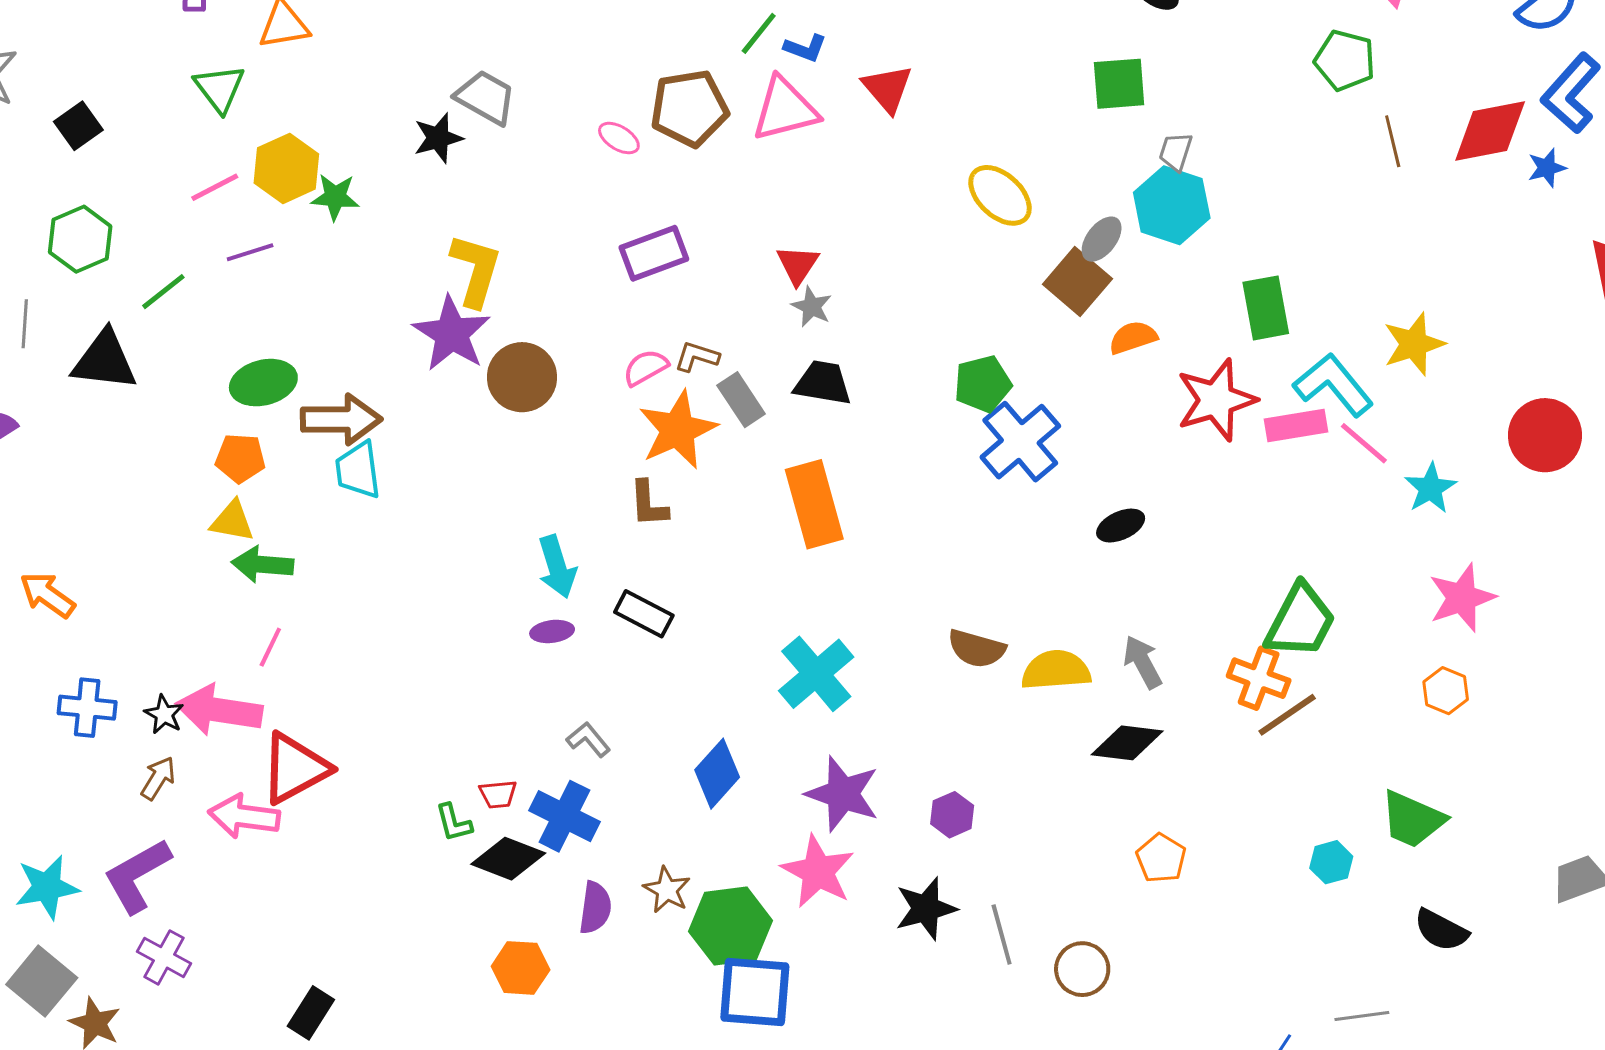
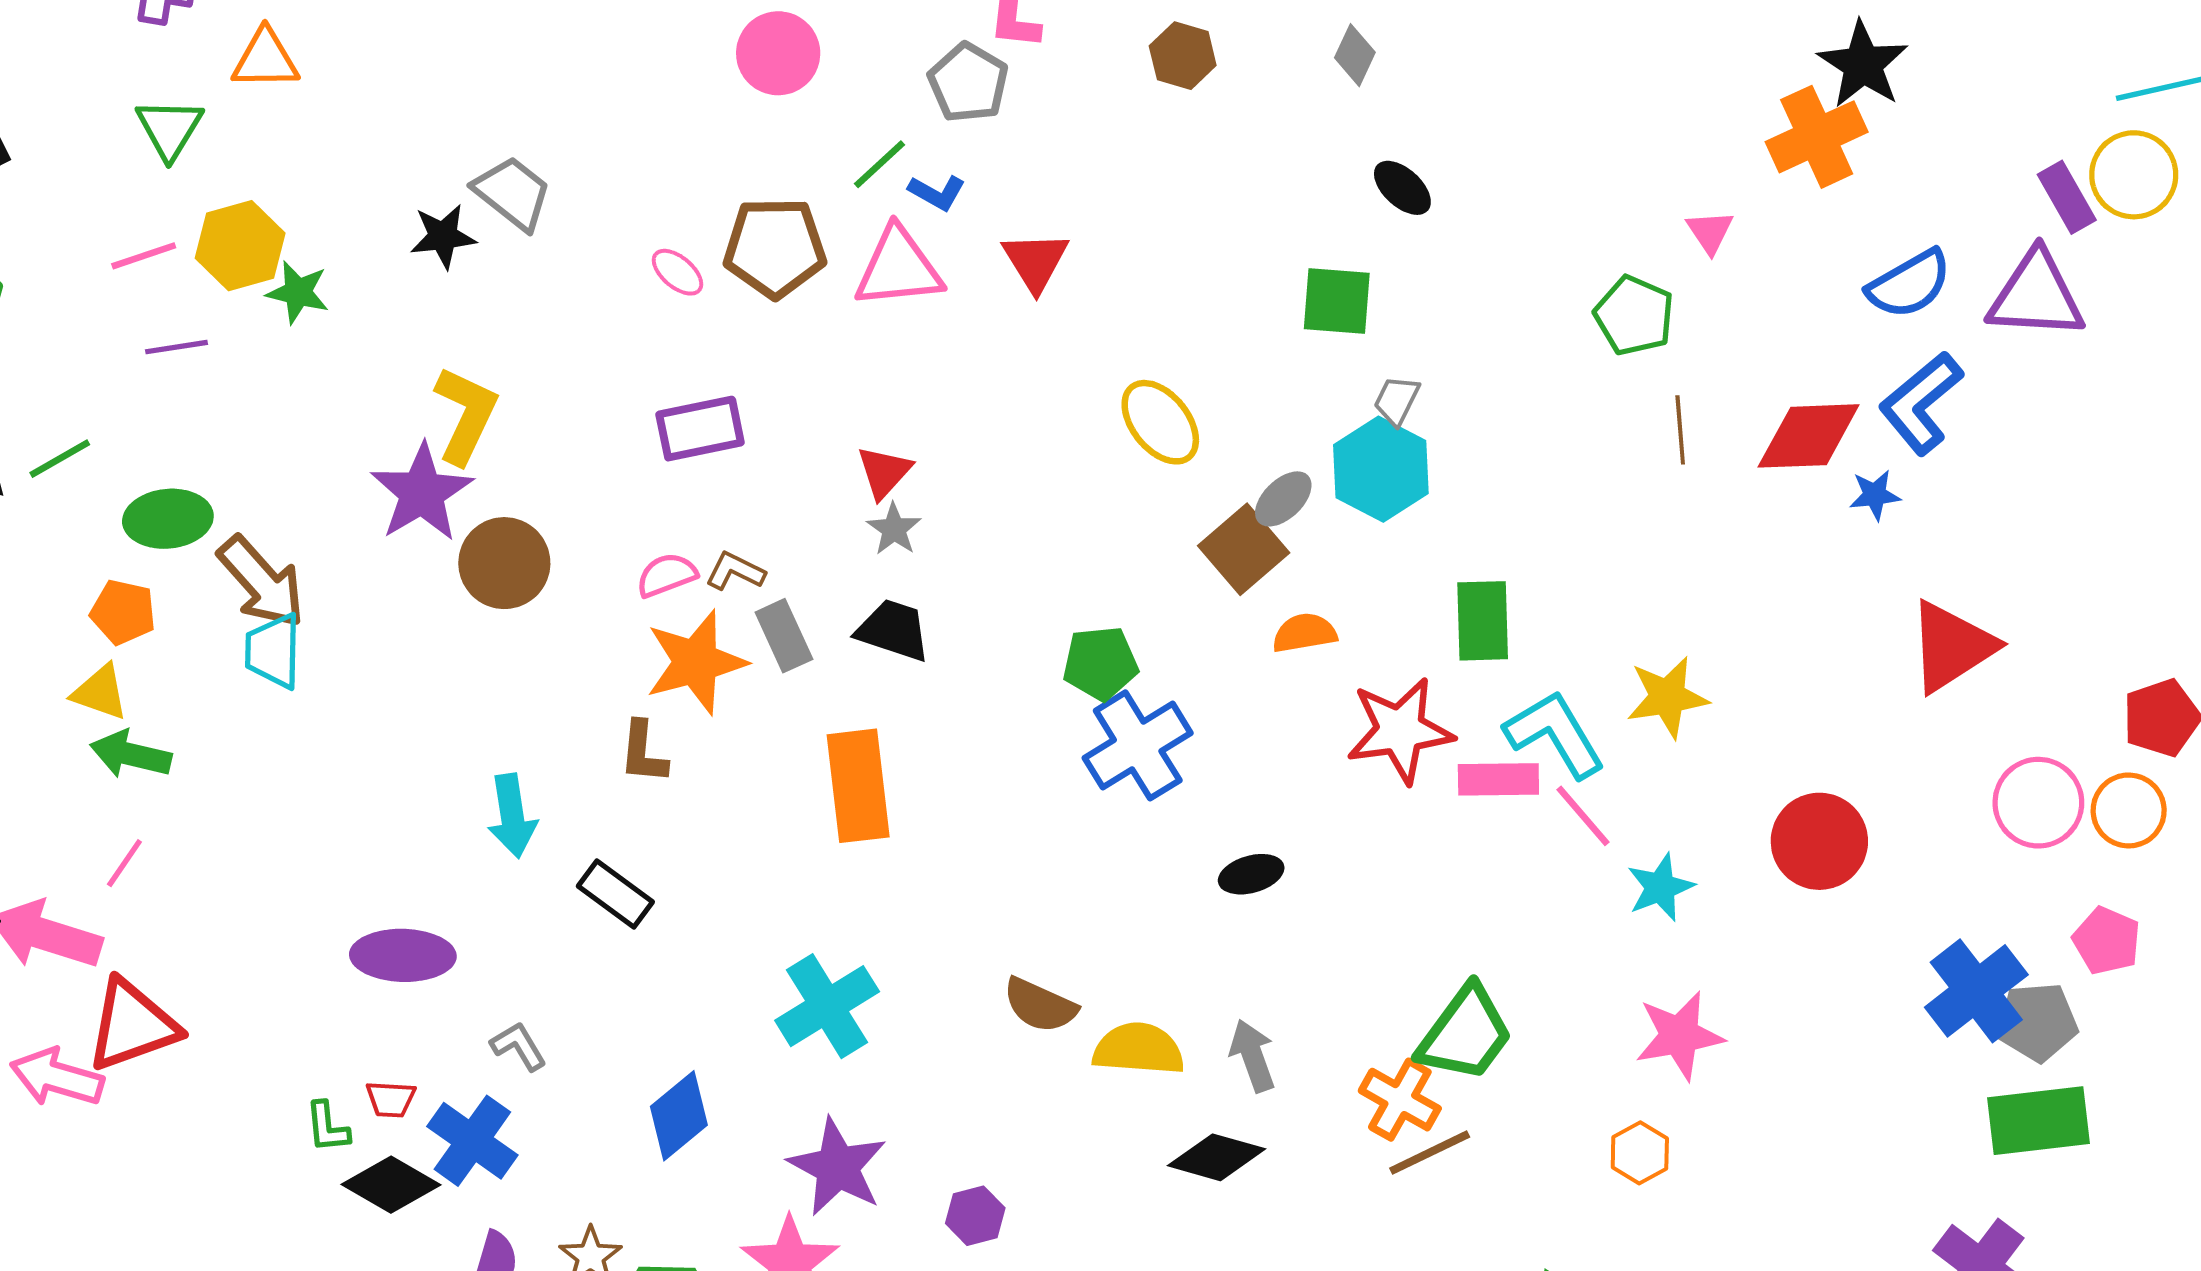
green line: (163, 292) -> (60, 459), moved
brown arrow: (341, 419) -> (261, 582), turned 40
purple ellipse: (552, 631) -> (403, 955), moved, size x1.8

